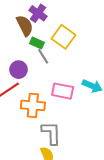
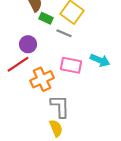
gray line: (43, 56) -> (64, 33), moved, turned -35
orange cross: (33, 105) -> (42, 79), turned -30

